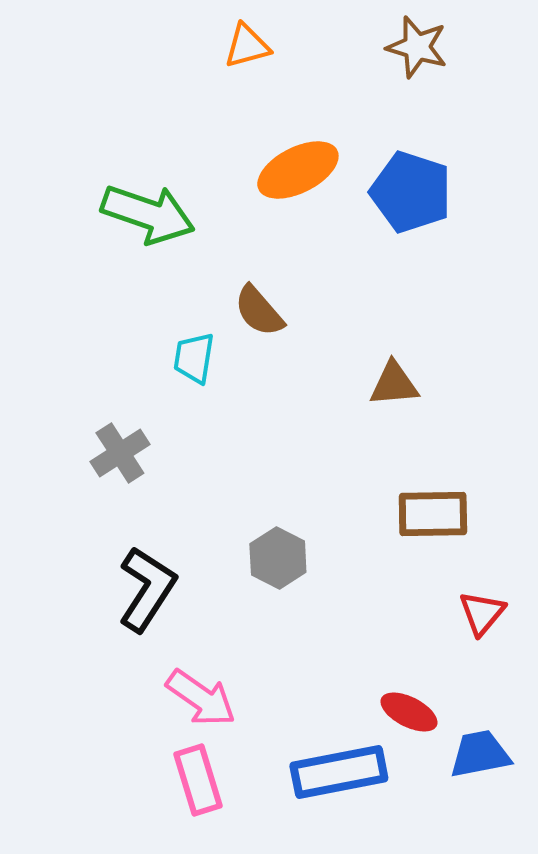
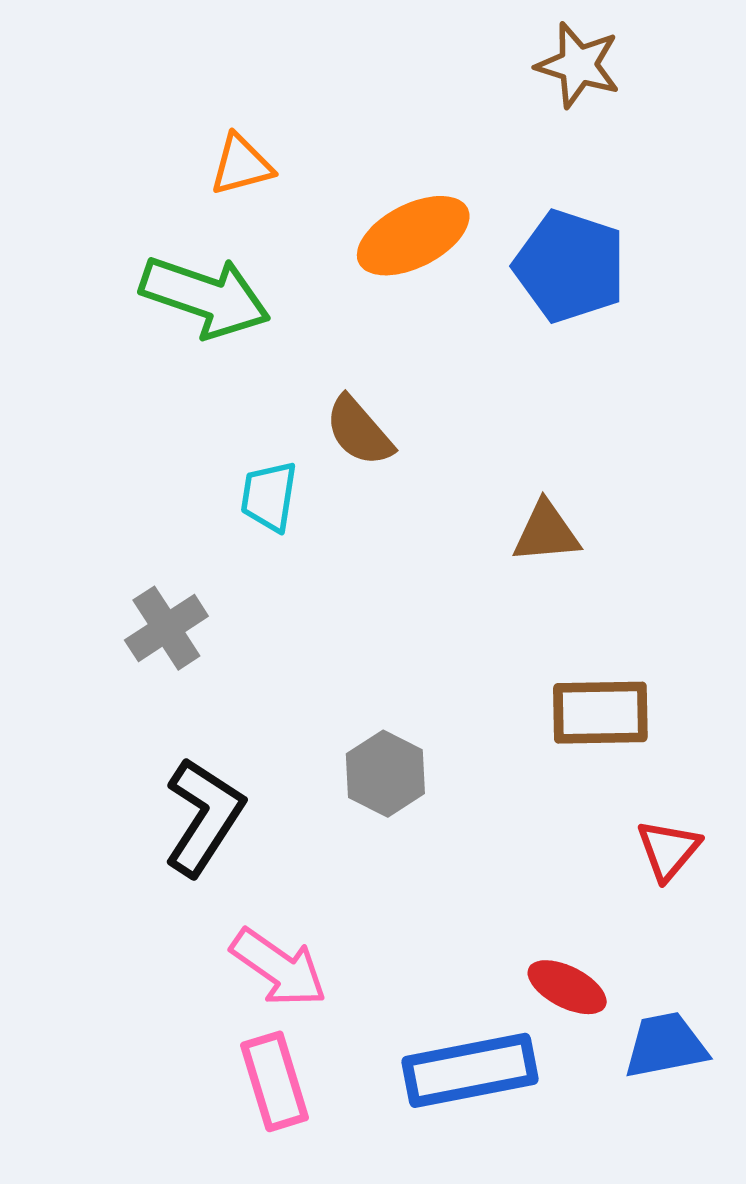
orange triangle: (247, 46) -> (241, 165), moved

